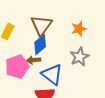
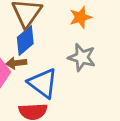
gray star: (79, 57) -> (82, 57), turned -30

